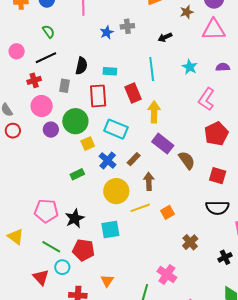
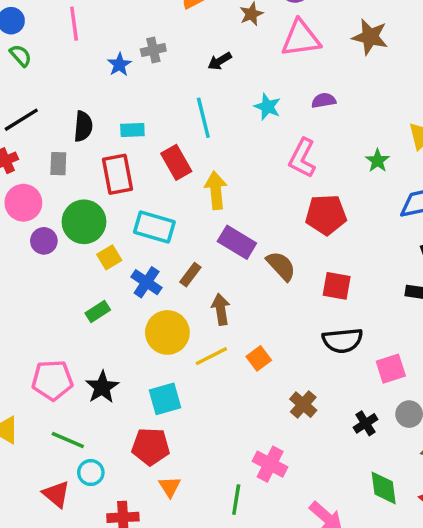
green semicircle: (49, 32) -> (21, 56), moved
red pentagon: (216, 134) -> (326, 215), turned 30
red pentagon: (83, 250) -> (151, 447), moved

